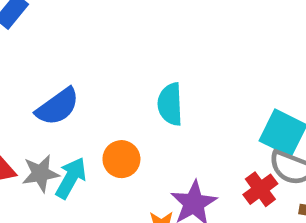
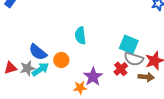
blue semicircle: (58, 107) -> (38, 52), moved, turned 78
cyan arrow: (71, 178) -> (40, 69), turned 30

